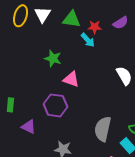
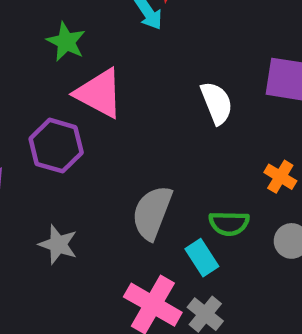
pink triangle: (71, 79) -> (99, 93), size x1.4

